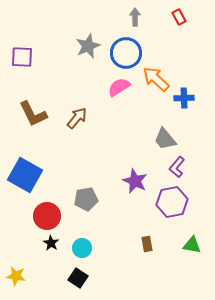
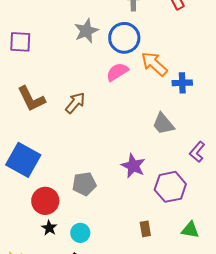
purple L-shape: (177, 167) -> (197, 152), moved

